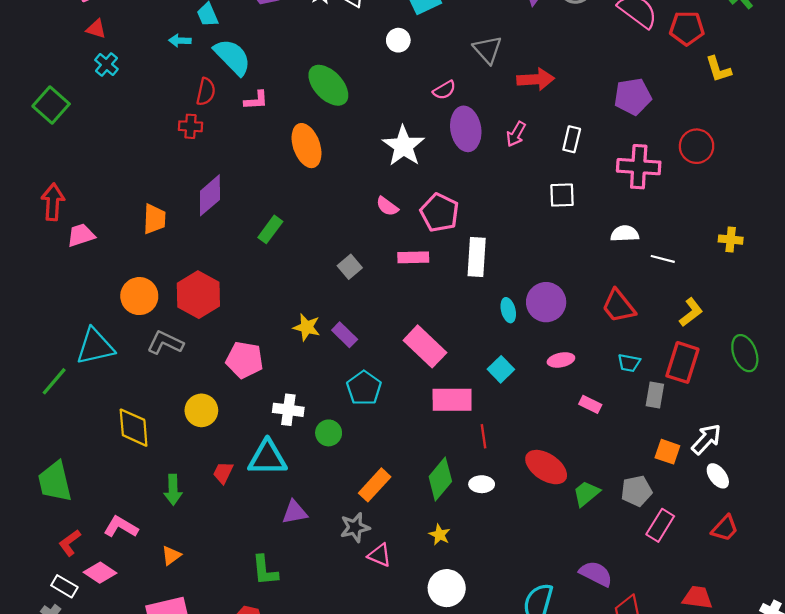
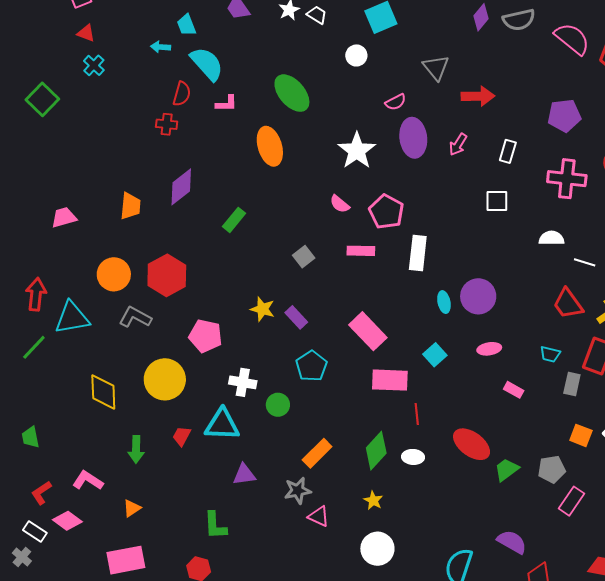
red arrow: (53, 202) -> (36, 294), moved
red trapezoid: (619, 306) -> (568, 304), moved
yellow circle: (201, 410) -> (165, 379), size x1.4
green trapezoid: (55, 482) -> (30, 437), size x0.6

